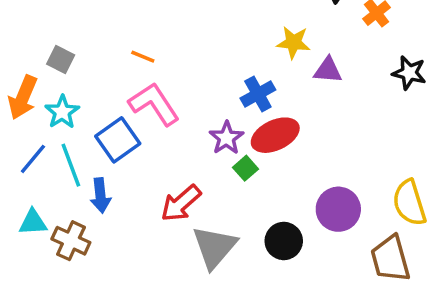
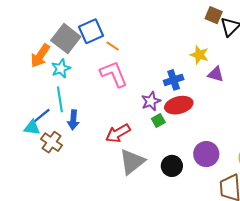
gray square: (61, 60) -> (66, 39), size x1.8
blue square: (118, 140) -> (91, 31), moved
blue line: (33, 159) -> (41, 116), moved

